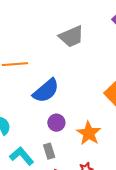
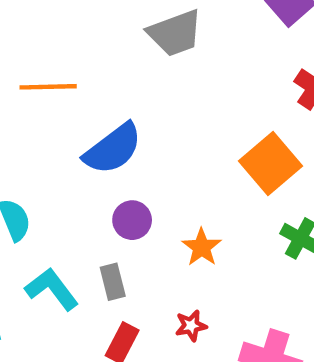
orange star: (89, 133) -> (202, 247), size x0.7

